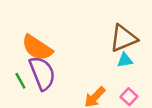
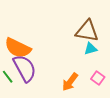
brown triangle: (123, 38) -> (87, 31), turned 40

